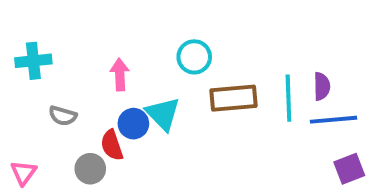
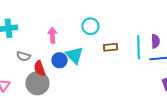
brown rectangle: (233, 98) -> (110, 47), size x0.6
red semicircle: (112, 145) -> (39, 68), moved
gray circle: (90, 169) -> (37, 83), size x1.5

